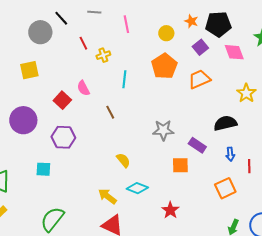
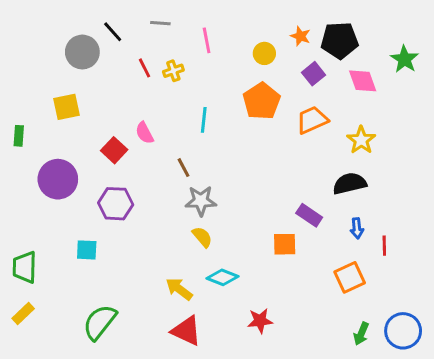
yellow cross: (103, 55) -> (173, 71), moved
yellow star: (246, 93) -> (361, 140), moved
gray star: (163, 130) -> (201, 201), moved
red star: (170, 210) -> (260, 321), moved, turned 30

